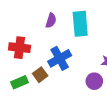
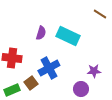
cyan rectangle: (80, 24) -> (68, 36), turned -60

